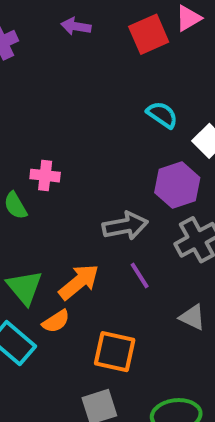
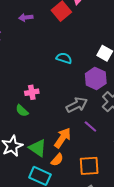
cyan semicircle: (162, 115) -> (64, 58), moved

